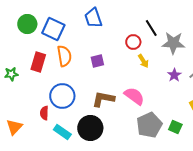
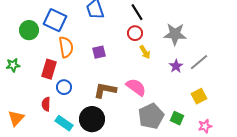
green circle: (27, 24) -> (29, 30), moved
black line: (151, 28) -> (137, 12), moved
red rectangle: (38, 62) -> (49, 69), moved
blue circle: (62, 96) -> (64, 87), size x0.6

